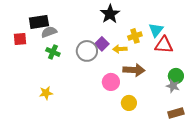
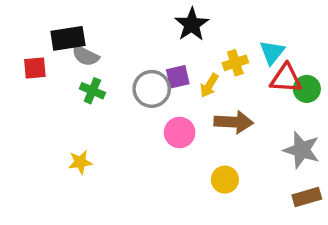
gray semicircle: (49, 32) -> (85, 56), turned -133
purple square: (102, 44) -> (178, 77), turned 32
yellow arrow: (120, 49) -> (209, 85), turned -56
green circle: (176, 76) -> (307, 89), moved
pink circle: (111, 82) -> (180, 132), moved
gray star: (173, 86) -> (302, 150), size x1.5

